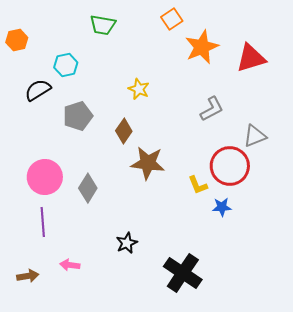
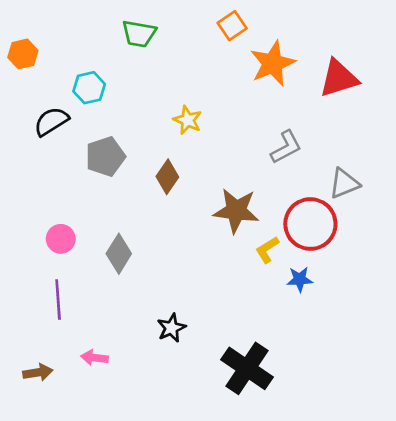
brown star: (148, 163) -> (236, 210), moved
pink circle: (45, 177) -> (61, 239), size x0.6
yellow L-shape: (198, 185) -> (267, 250), turned 80

